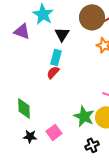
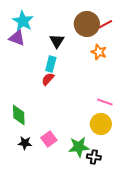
cyan star: (43, 14) -> (23, 21), moved
green star: (84, 116) -> (79, 147), moved, turned -30
black cross: (92, 145) -> (94, 157), moved, turned 32

